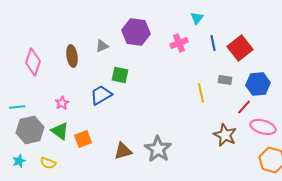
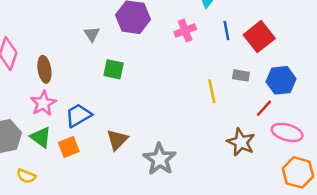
gray triangle: (102, 46) -> (92, 34), turned -40
brown ellipse: (72, 56) -> (44, 69), moved
blue trapezoid: (101, 95) -> (78, 115), moved
pink star: (62, 103) -> (43, 103), size x1.5
brown triangle: (123, 151) -> (117, 140), moved, turned -30

